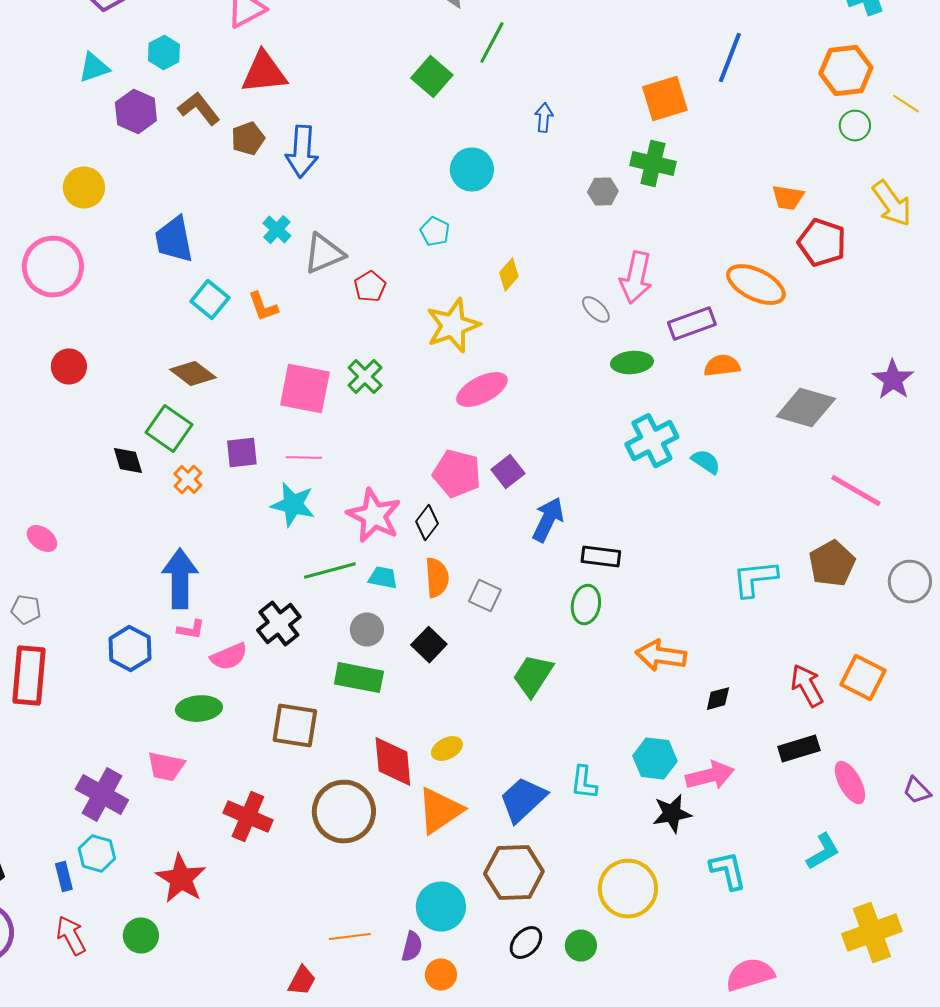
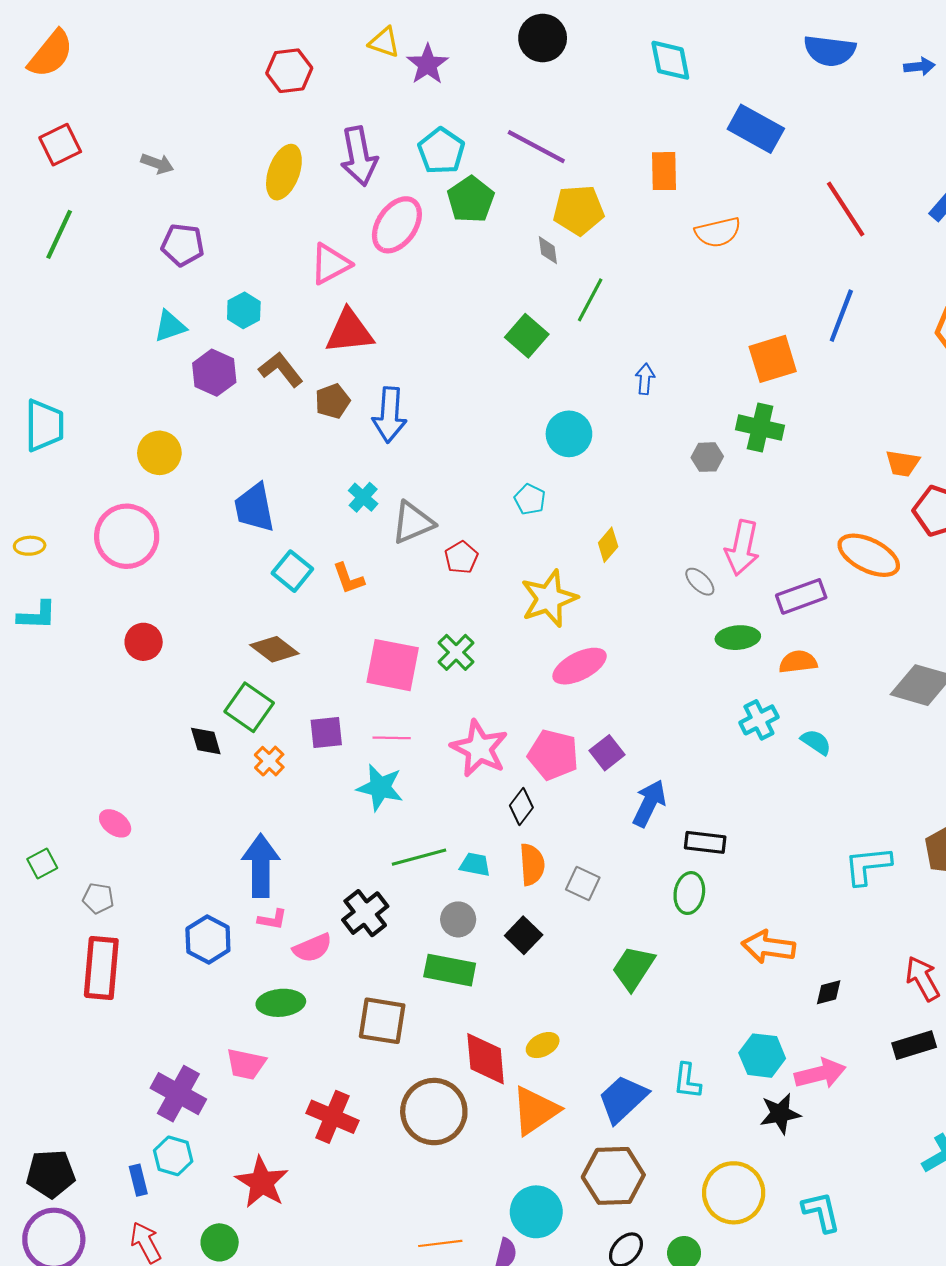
orange semicircle: (722, 366) -> (798, 662), moved
cyan cross: (652, 441) -> (759, 720), size x0.7
pink star: (374, 516) -> (479, 748), moved
cyan L-shape: (728, 871) -> (821, 1212), moved

